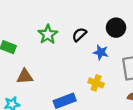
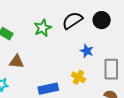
black circle: (116, 28) -> (102, 20), moved
black semicircle: (79, 35) -> (72, 20), moved, size x1.5

